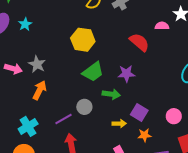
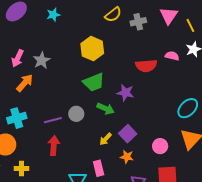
cyan star: (25, 24) -> (53, 15), moved
red semicircle: (139, 42) -> (146, 66), turned 120
pink arrow: (13, 69) -> (18, 58), turned 84
orange arrow: (40, 90) -> (25, 83), moved
yellow arrow: (119, 124) -> (106, 139), turned 120

